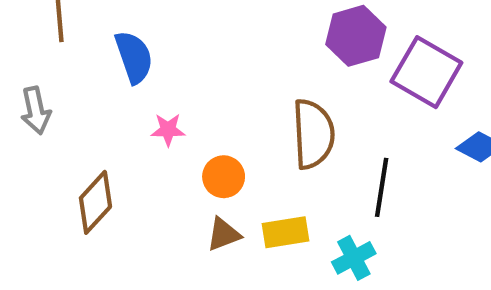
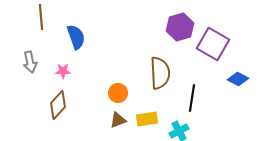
pink star: (168, 130) -> (63, 71), moved

